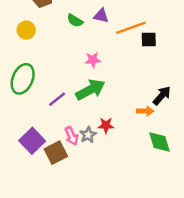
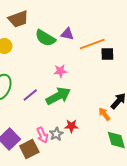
green semicircle: (75, 21) -> (45, 38), size x1.5
purple line: (57, 99) -> (30, 95), moved
orange arrow: (145, 111) -> (104, 114), turned -128

